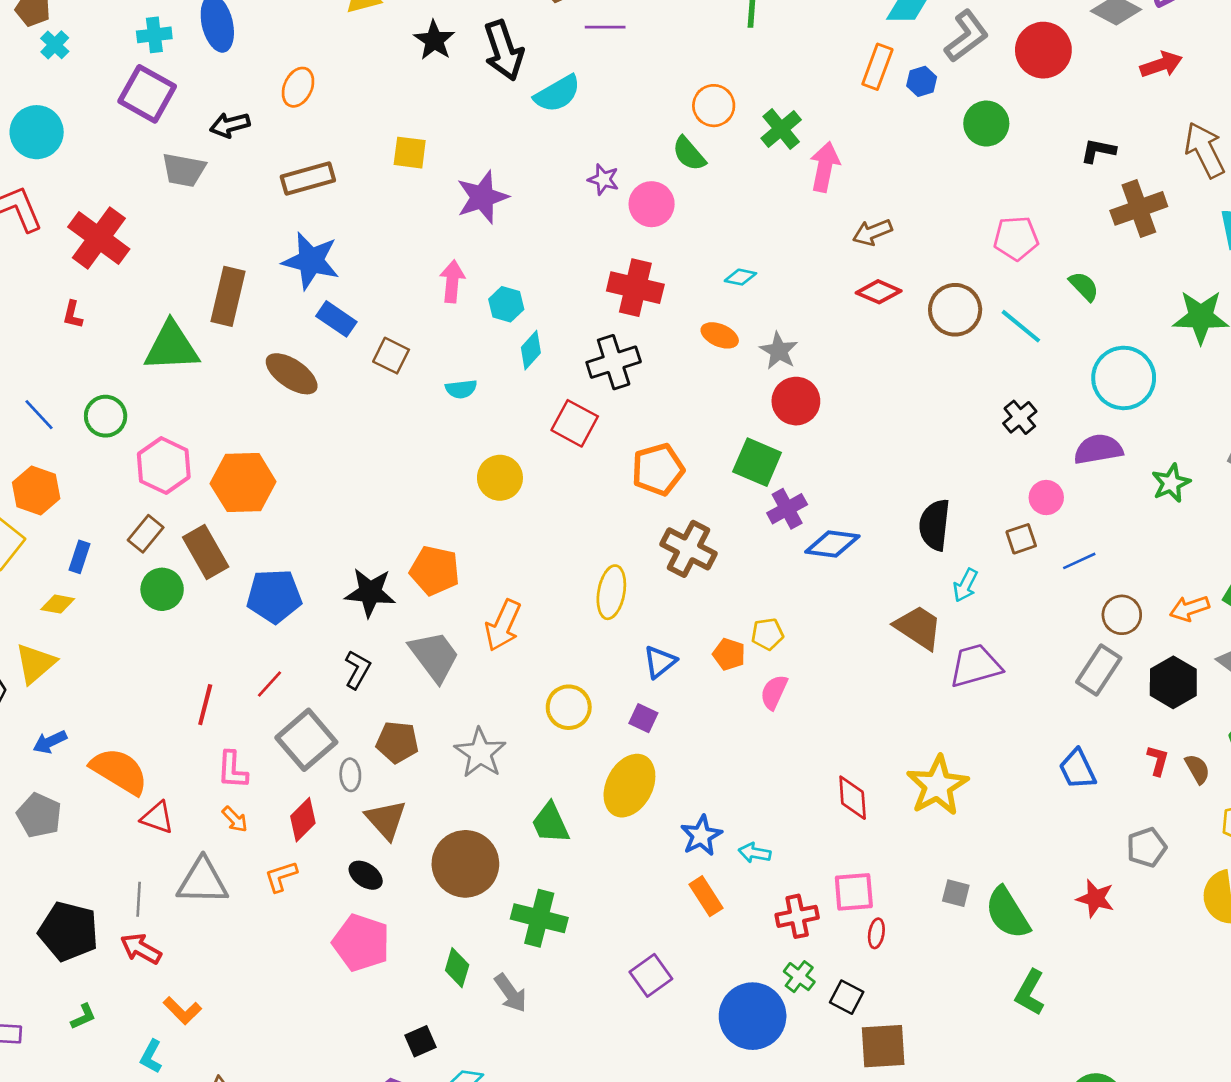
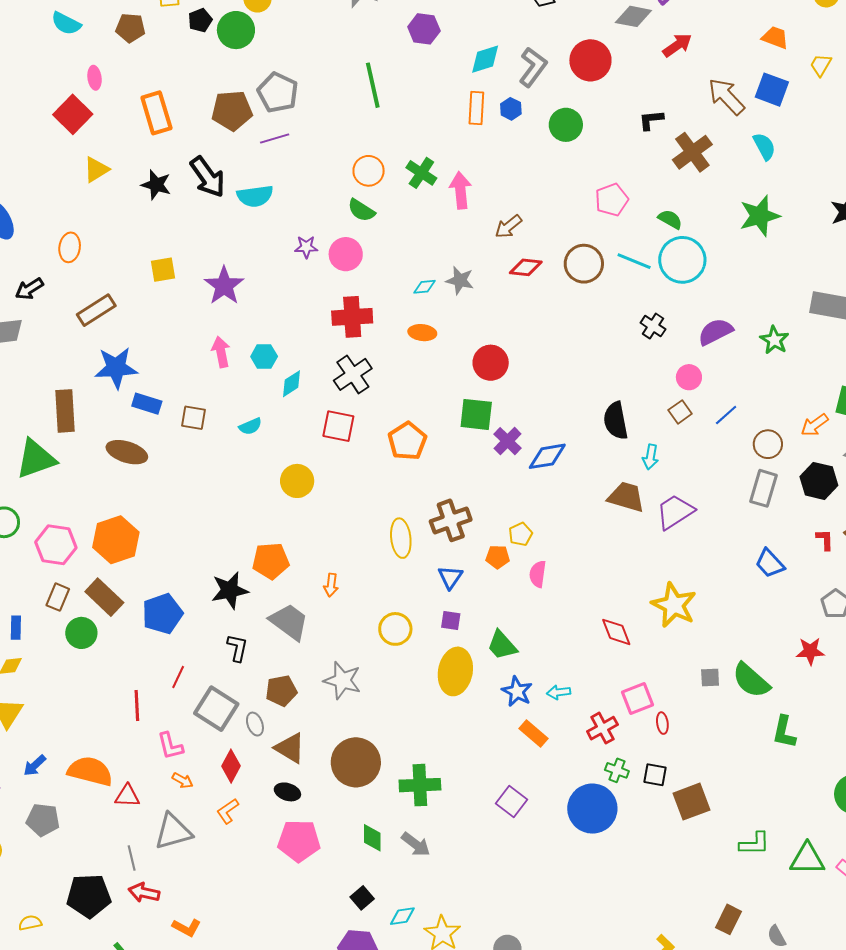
cyan semicircle: (557, 94) -> (255, 196), turned 39
cyan diamond: (531, 350) -> (291, 384), turned 32
gray star: (779, 351) -> (460, 280), moved
cyan circle: (1124, 378) -> (682, 260), moved
brown cross: (689, 549) -> (451, 520), moved, turned -30
orange arrow: (503, 625) -> (331, 585), size x0.6
green trapezoid: (550, 823) -> (502, 645), moved

